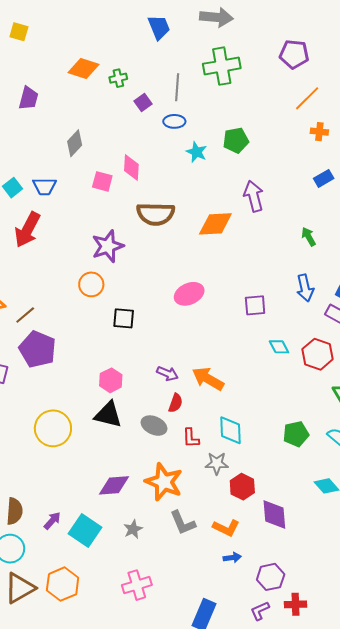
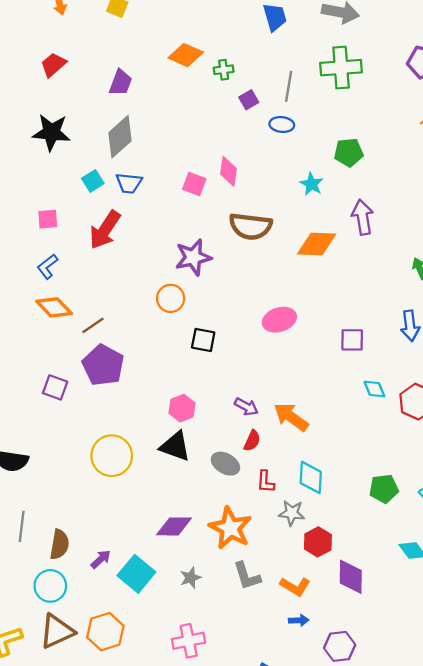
gray diamond: (75, 143) -> (120, 137), moved, size x1.4
cyan star: (196, 152) -> (312, 184), moved

